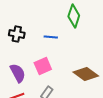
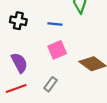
pink square: (43, 66) -> (57, 50), moved

